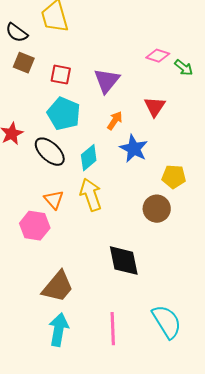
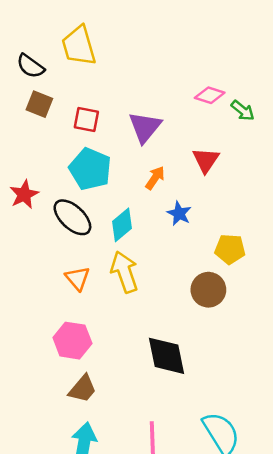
blue star: (134, 149) -> (179, 213), size x0.7
pink hexagon: (35, 226) -> (72, 341), moved
brown trapezoid: (58, 287) -> (83, 389), size x0.7

